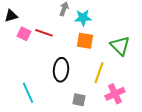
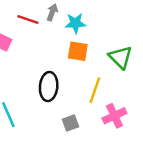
red line: (44, 33) -> (28, 19), moved
gray square: (79, 100) -> (71, 123), turned -32

